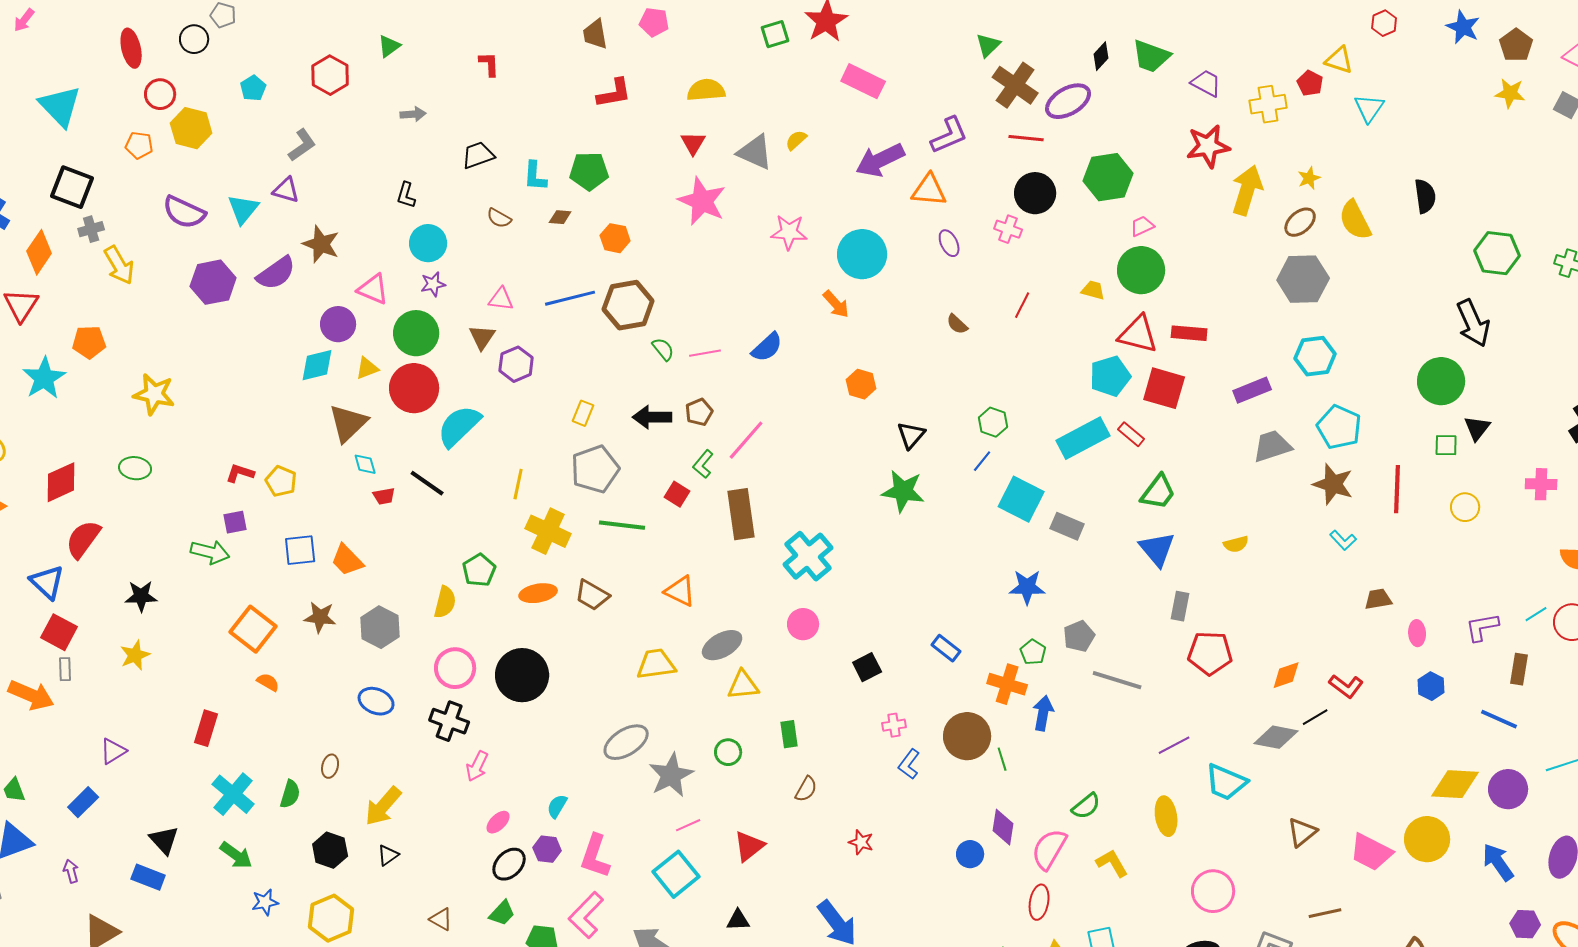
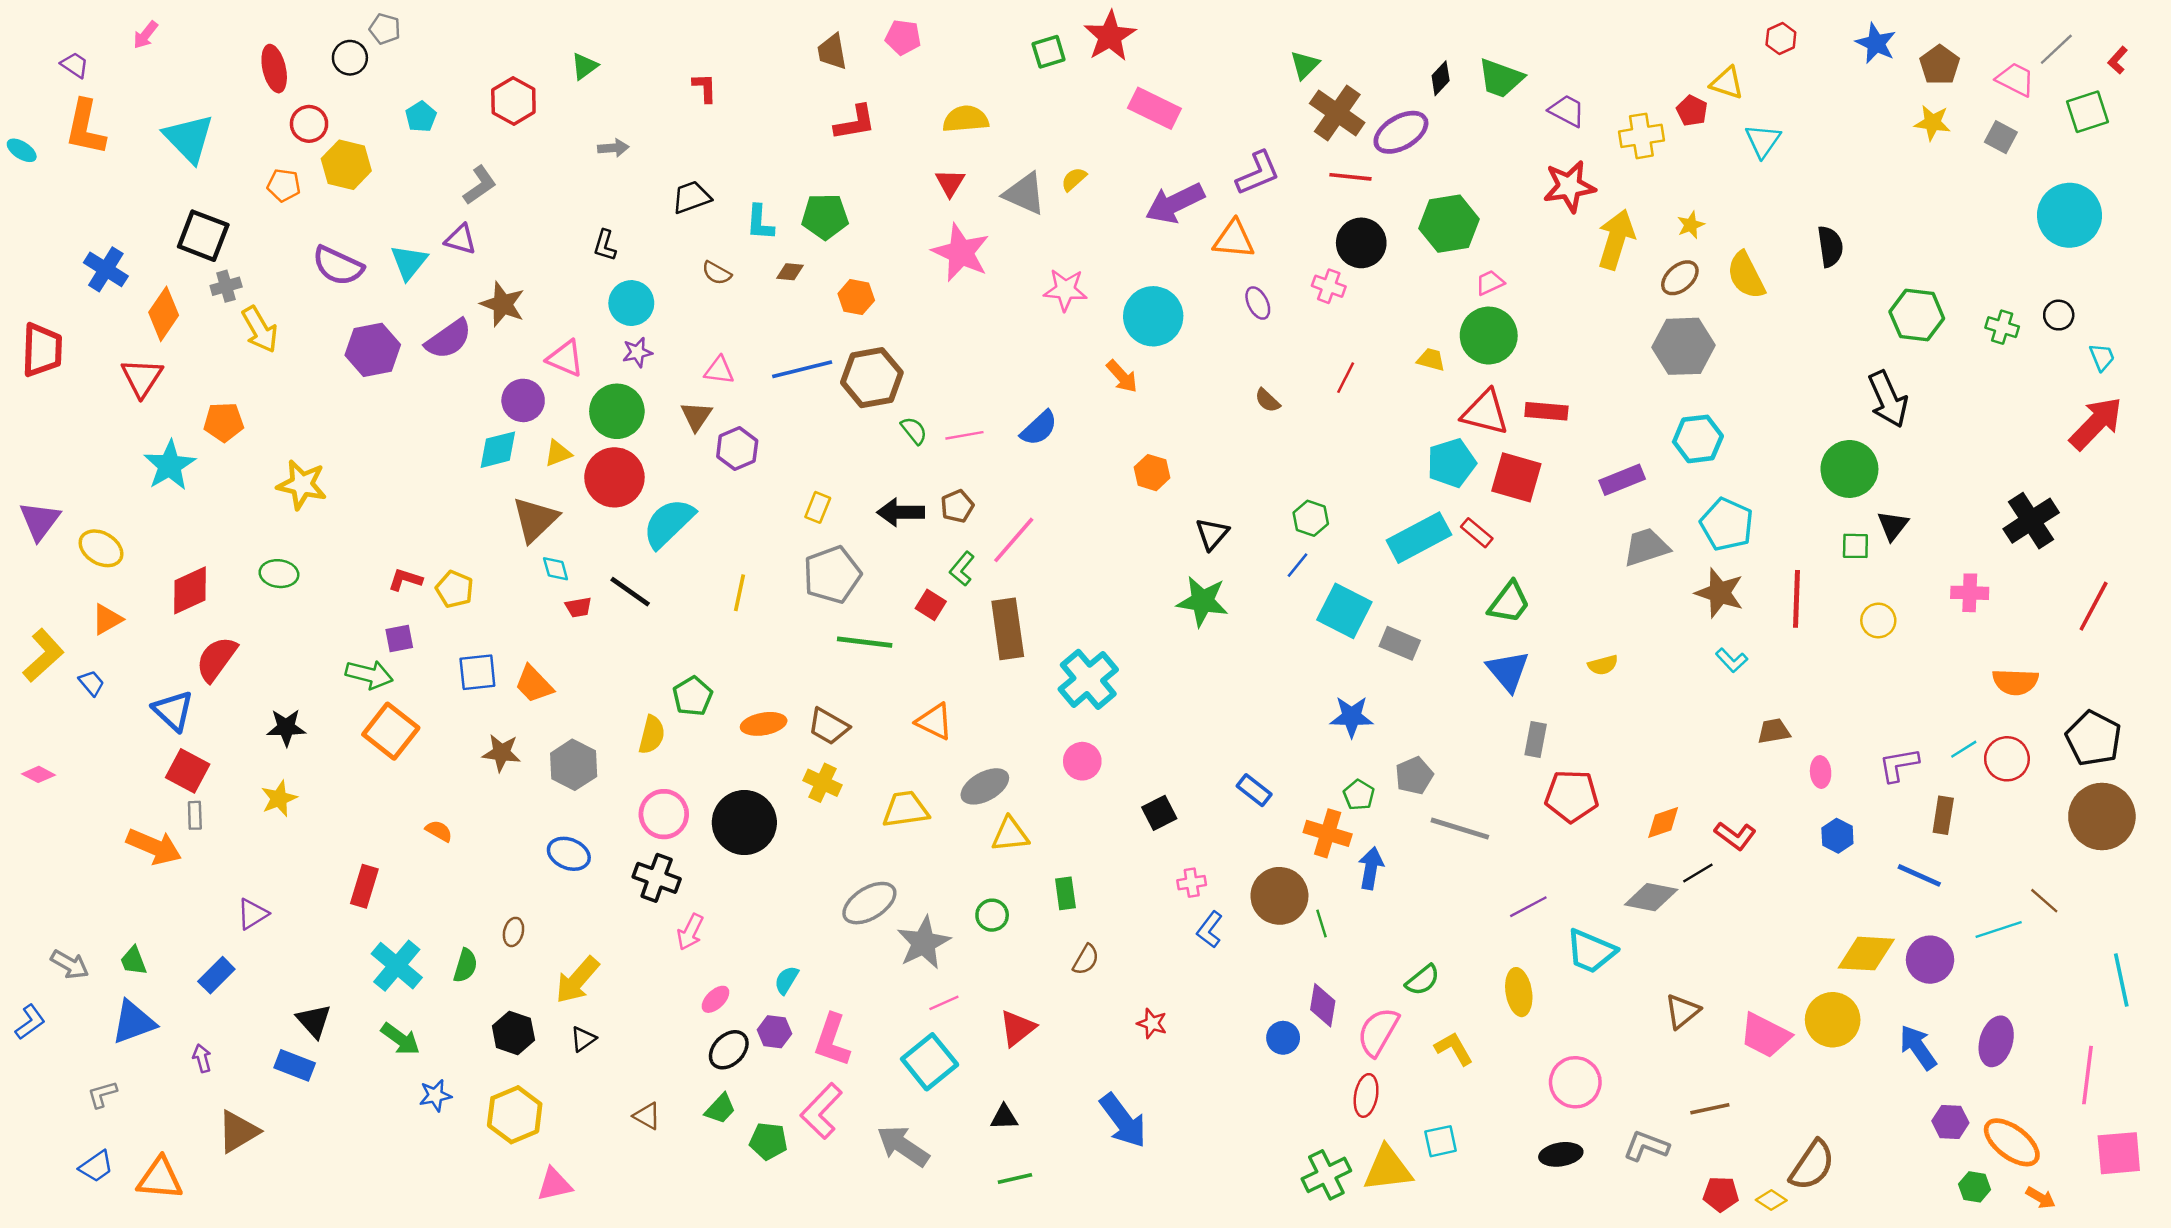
yellow cross: (548, 531) -> (823, 783), moved, size x0.7
orange square: (253, 629) -> (391, 731), moved

